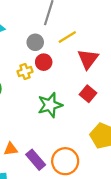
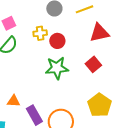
red triangle: (88, 59) -> (99, 33), turned 30
red circle: (44, 62) -> (57, 41), moved

